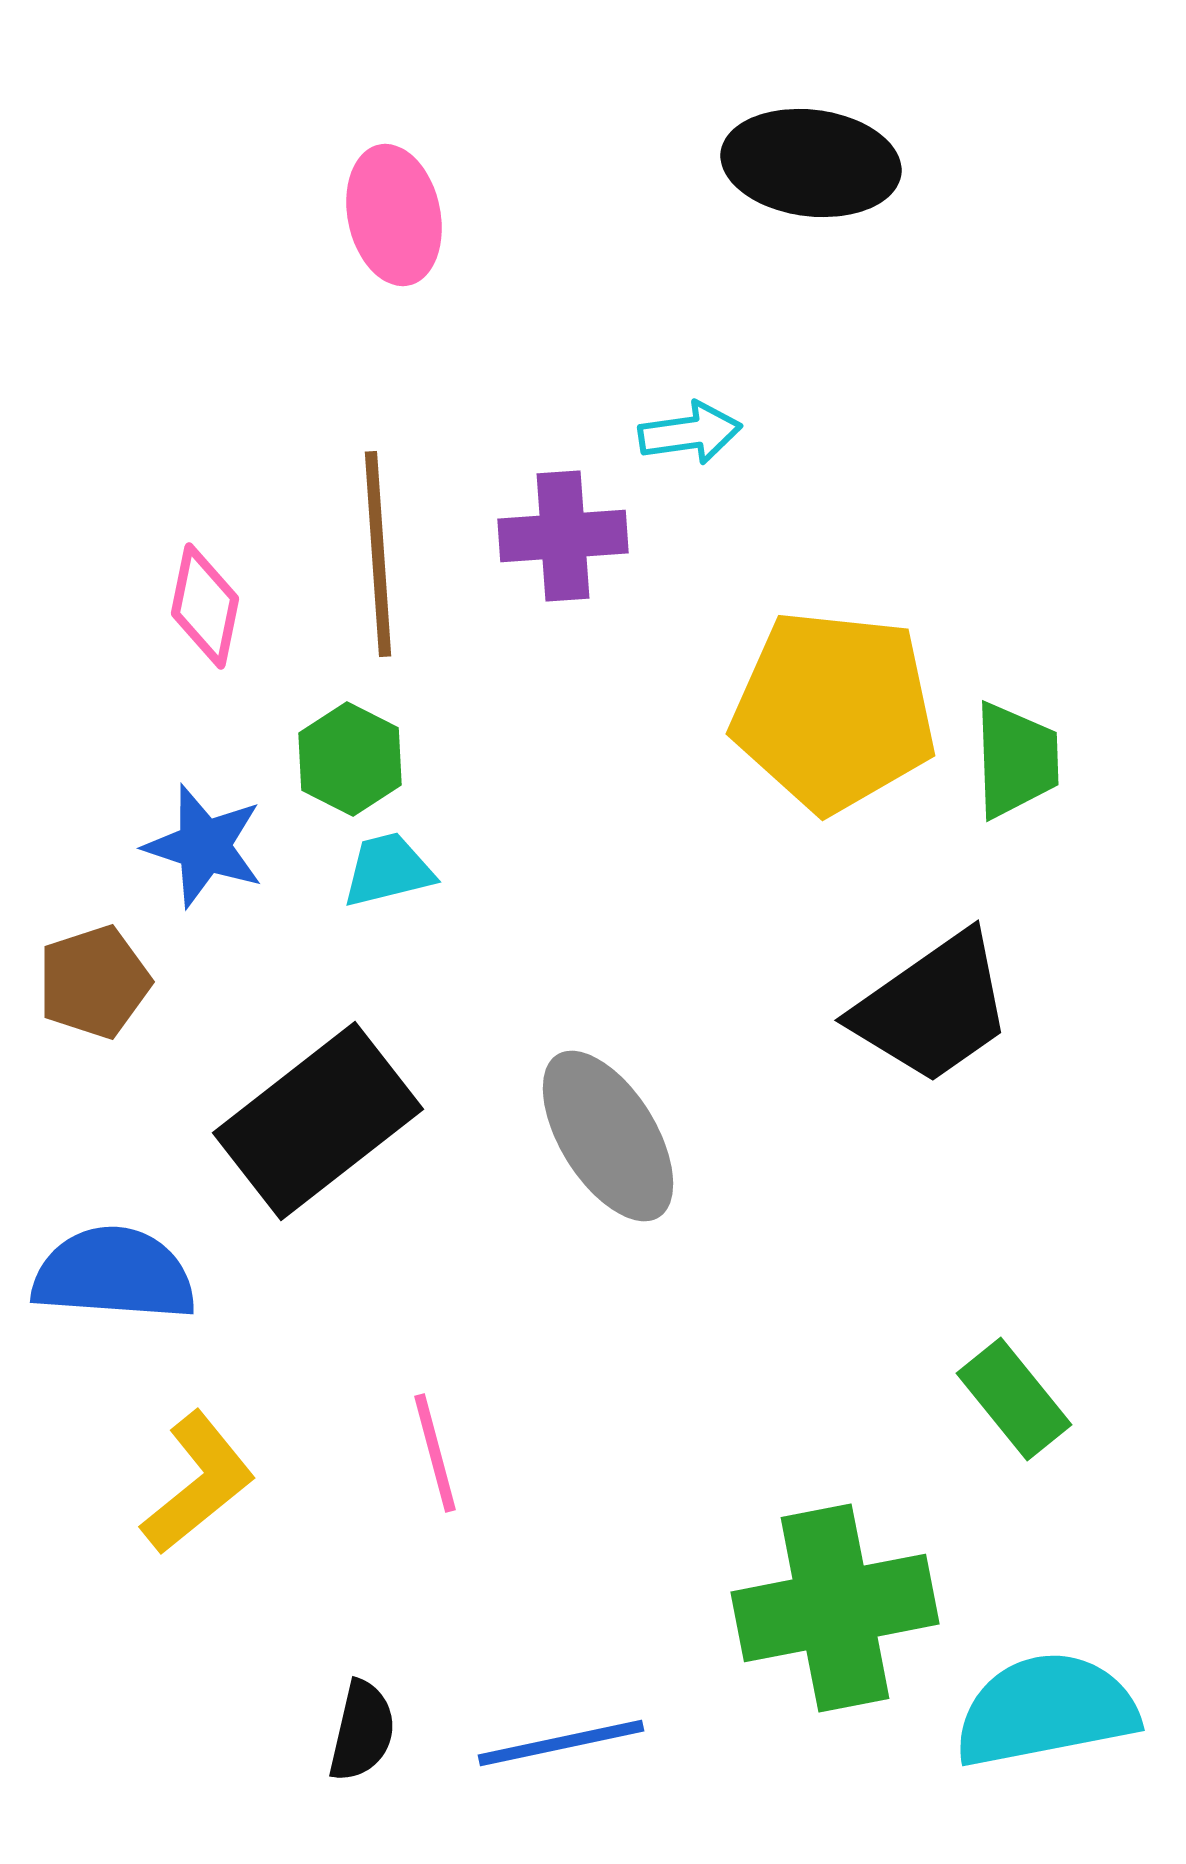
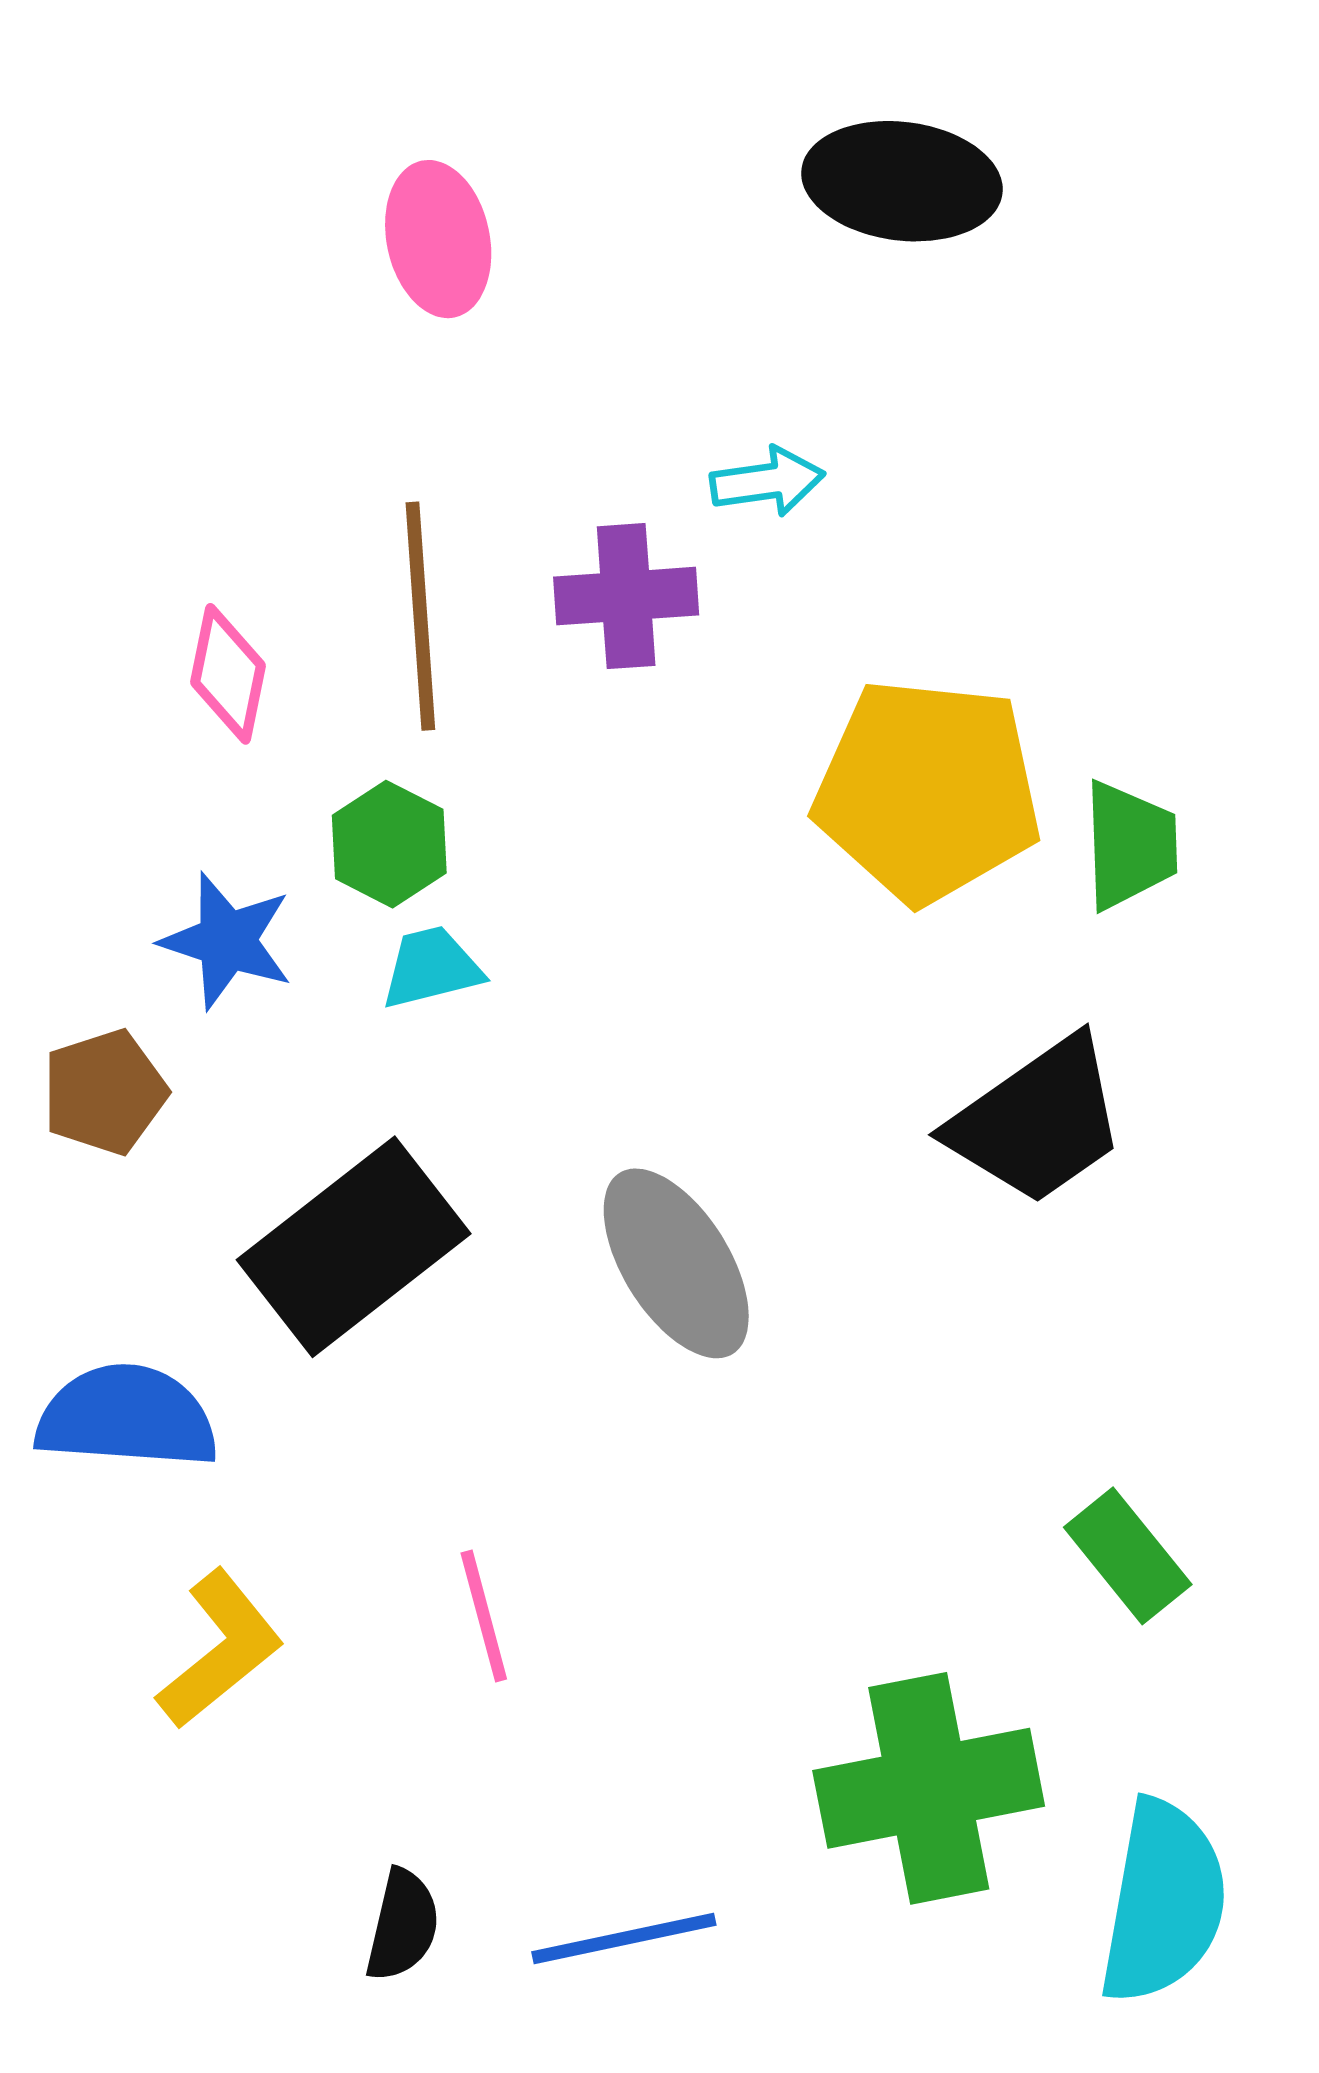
cyan semicircle: (1046, 1710) -> (1163, 1902), turned 111

